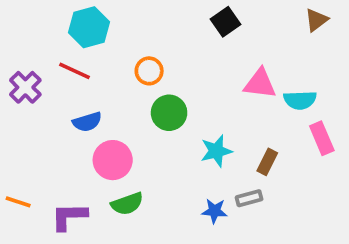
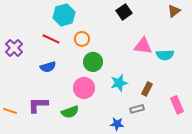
cyan hexagon: (89, 27) -> (64, 15), moved
red line: (74, 71) -> (51, 39), moved
pink rectangle: (322, 138) -> (177, 105), moved
pink circle: (113, 160) -> (84, 88), moved
blue star: (215, 211) -> (117, 124), moved
purple L-shape: (69, 216) -> (38, 105), moved

